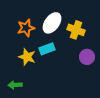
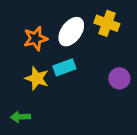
yellow cross: (76, 30) -> (107, 23), moved

